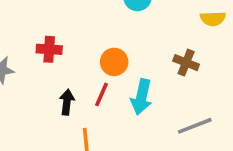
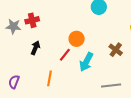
red cross: (49, 49) -> (32, 20), moved, turned -32
black arrow: (67, 102) -> (35, 48), moved

